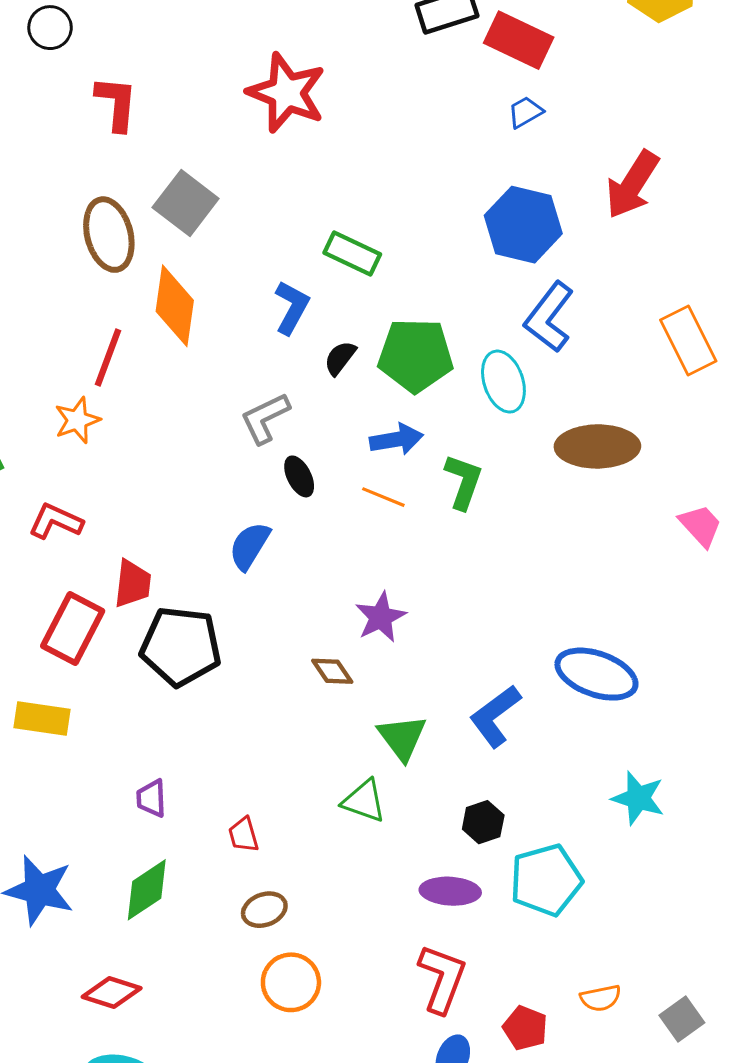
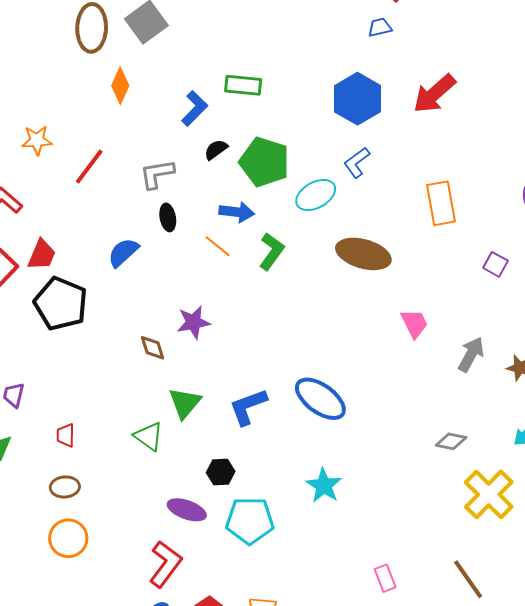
green rectangle: (352, 253) -> (243, 85), turned -36
orange diamond: (175, 306) -> (120, 86), size x0.7
blue L-shape: (549, 317) -> (357, 162), size x0.7
red line: (108, 358) -> (89, 166), moved
cyan ellipse: (503, 382) -> (316, 195), turned 63

